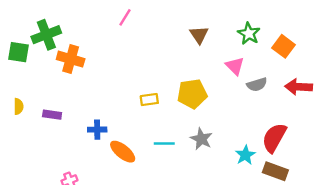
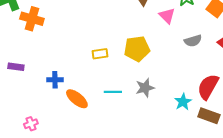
pink triangle: (235, 66) -> (167, 16), moved
gray star: (201, 139) -> (145, 88), turned 30

